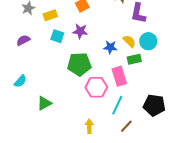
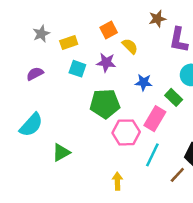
yellow semicircle: (129, 41) -> (130, 46), moved
green rectangle: (134, 59) -> (174, 97), turned 56
pink rectangle: (119, 76) -> (155, 119), turned 48
cyan semicircle: (20, 81) -> (31, 125), size x1.5
brown line: (126, 126) -> (177, 175), moved

